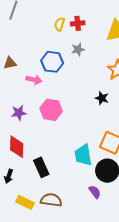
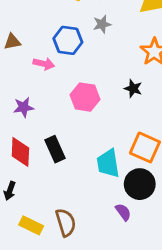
pink hexagon: (51, 110) -> (85, 97), moved
black rectangle: (41, 167) -> (55, 149), moved
brown semicircle: (51, 200) -> (66, 223), turned 65

